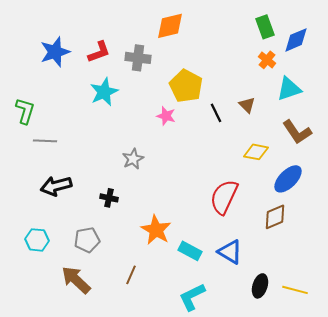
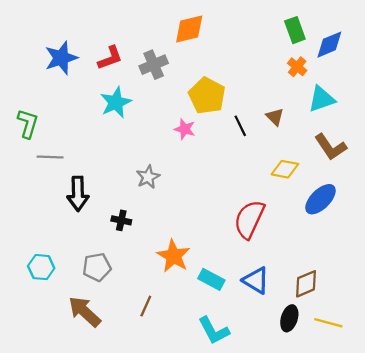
gray cross: (138, 58) -> (154, 65), turned -30
black arrow: (56, 186) -> (78, 194), moved, turned -76
brown diamond: (275, 217) -> (306, 284), moved
cyan L-shape: (192, 297) -> (214, 331), turned -92

